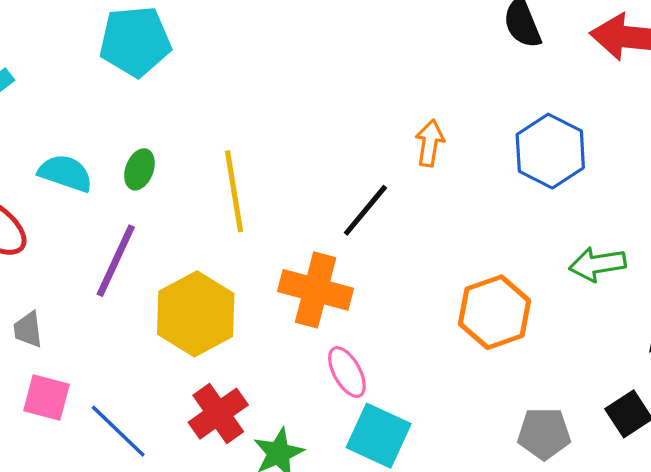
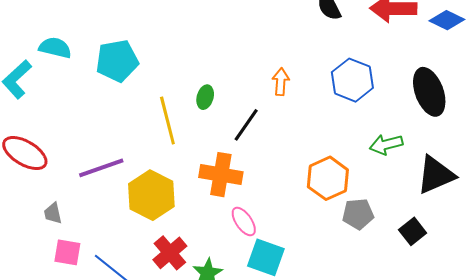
cyan pentagon: (135, 41) -> (117, 61), moved
green ellipse: (139, 169) -> (205, 97), moved
cyan semicircle: (65, 173) -> (55, 48), moved
purple line: (116, 261) -> (101, 168), turned 51
gray pentagon: (544, 434) -> (358, 214), moved

